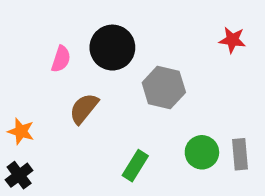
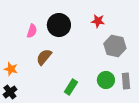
red star: (232, 40) -> (98, 21), moved
gray hexagon: (164, 88) -> (115, 46), moved

